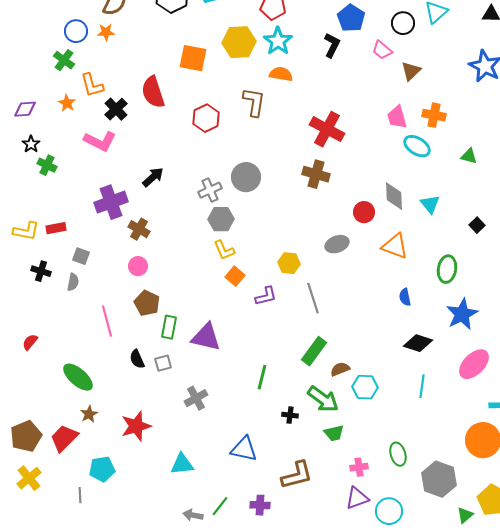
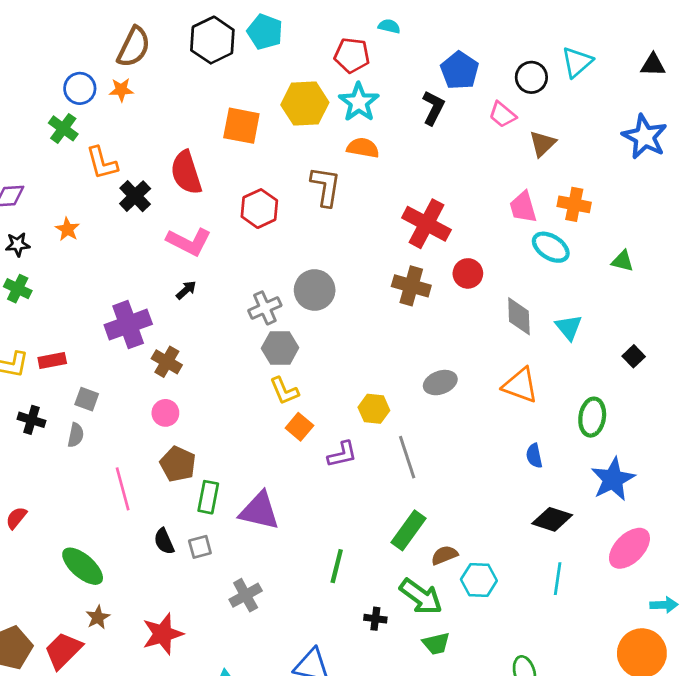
orange star: (67, 103) -> (67, 229), moved
pink L-shape: (100, 141) -> (189, 242), moved
black star: (31, 144) -> (18, 244), turned 30
green cross: (47, 165) -> (18, 289), moved
black arrow: (153, 177) -> (186, 290), size x0.7
red circle: (364, 212) -> (468, 273), moved

